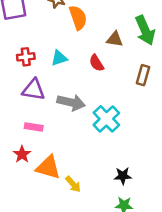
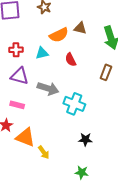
orange semicircle: (78, 18) -> (59, 35), moved, turned 78
brown triangle: (115, 39) -> (80, 28), moved
cyan cross: (106, 119) -> (74, 104), turned -30
black star: (123, 176) -> (85, 139), moved

